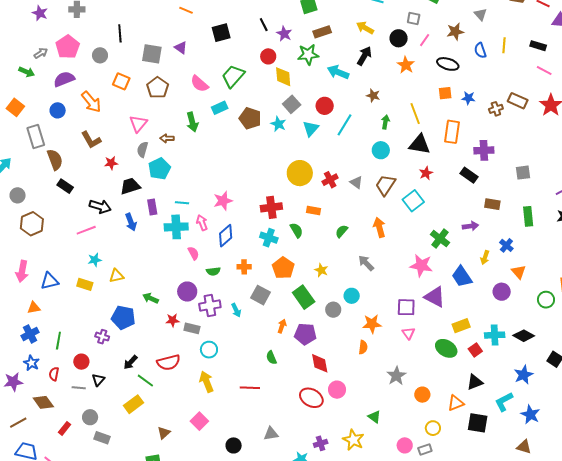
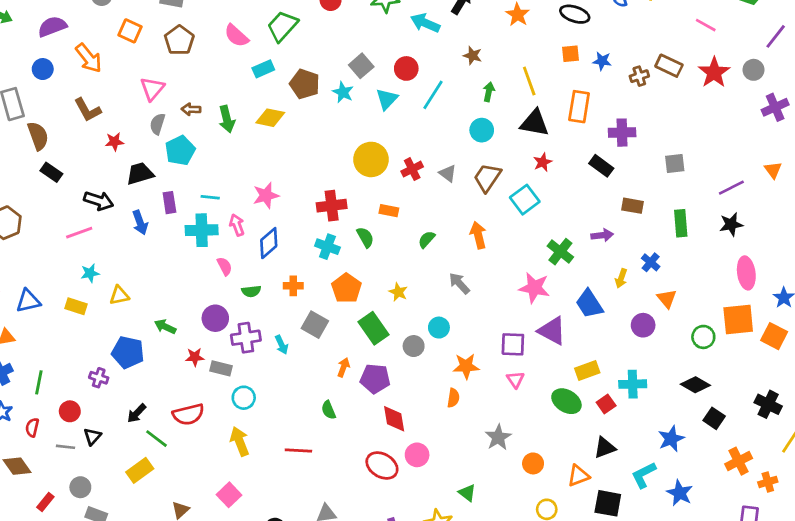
yellow diamond: (283, 77) -> (270, 118), moved, turned -75
green arrow: (192, 122) -> (227, 119), moved
black diamond: (524, 336) -> (695, 385), moved

